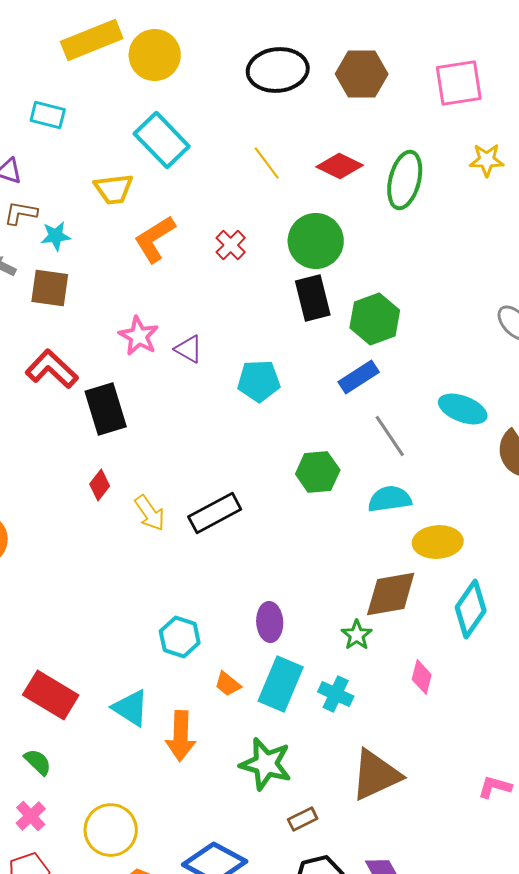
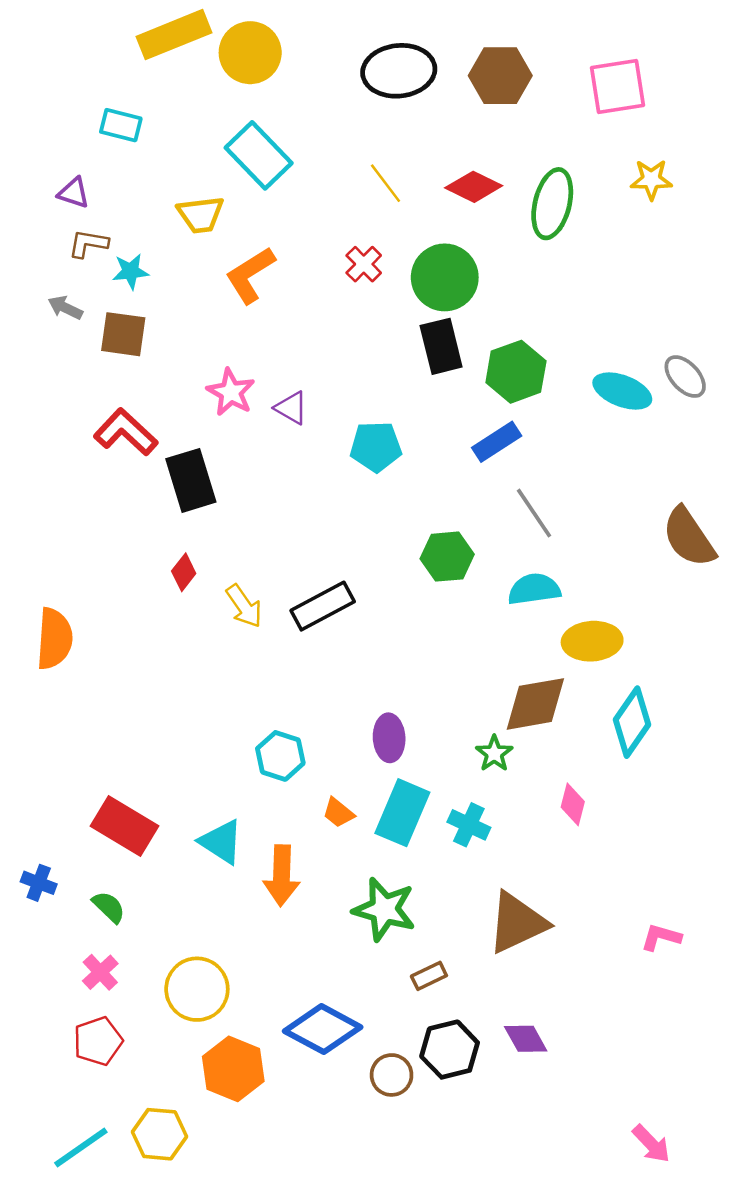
red cross: (231, 245) -> (364, 264), moved
cyan ellipse: (463, 409) -> (622, 391), moved

